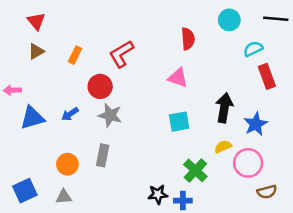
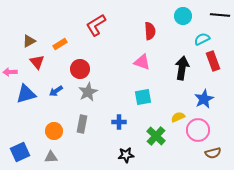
red triangle: (36, 21) -> (37, 62), moved
red L-shape: (121, 54) -> (96, 25), moved
orange rectangle: (75, 55) -> (60, 44), turned 32
black arrow: (224, 108) -> (182, 68), moved
gray star: (110, 115) -> (88, 92), turned 30
blue cross: (183, 201) -> (119, 122), moved

